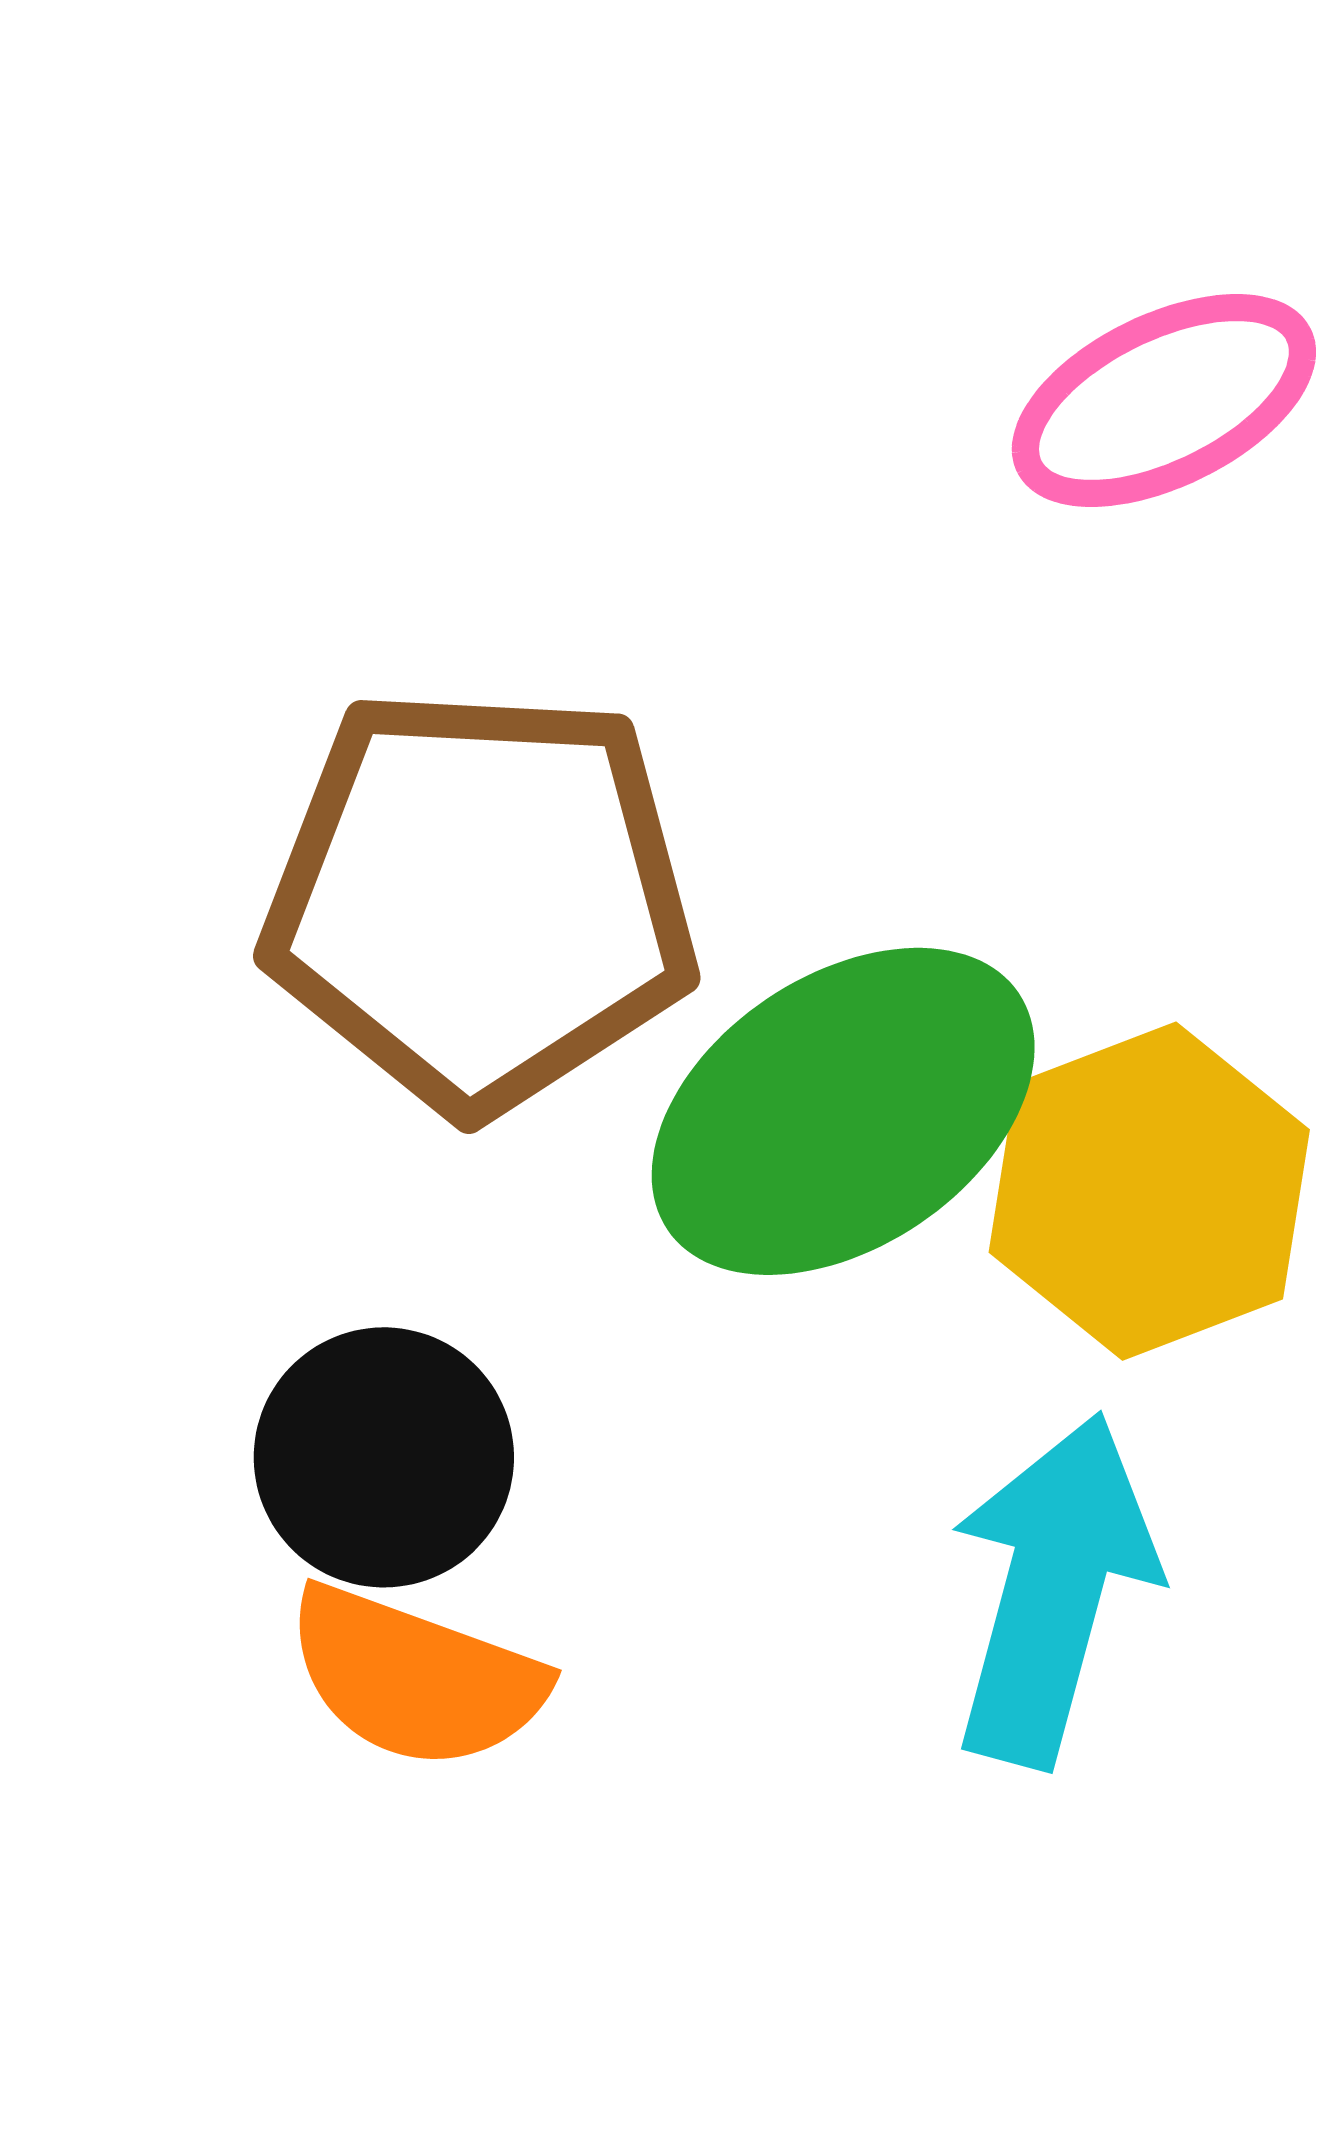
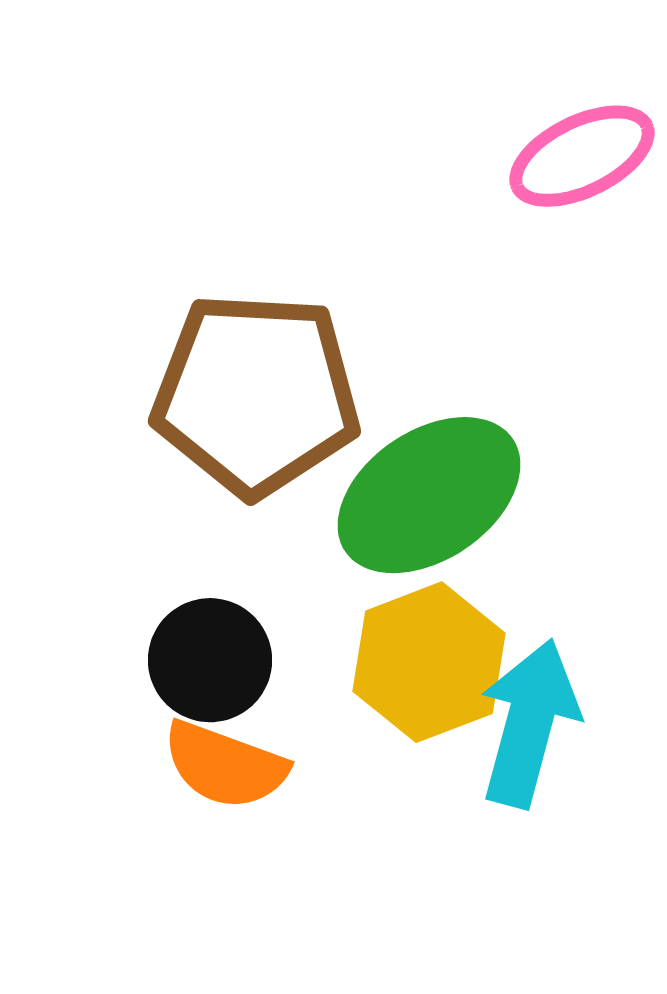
yellow hexagon: (1149, 1191) -> (429, 662), moved

